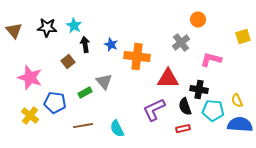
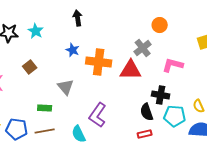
black arrow: (85, 45) -> (78, 18), moved
red triangle: (168, 79) -> (131, 70), moved
green rectangle: (85, 93) -> (45, 108), moved, turned 32
blue pentagon: (55, 103) -> (17, 129), moved
purple L-shape: (154, 110) -> (98, 115), moved, turned -30

